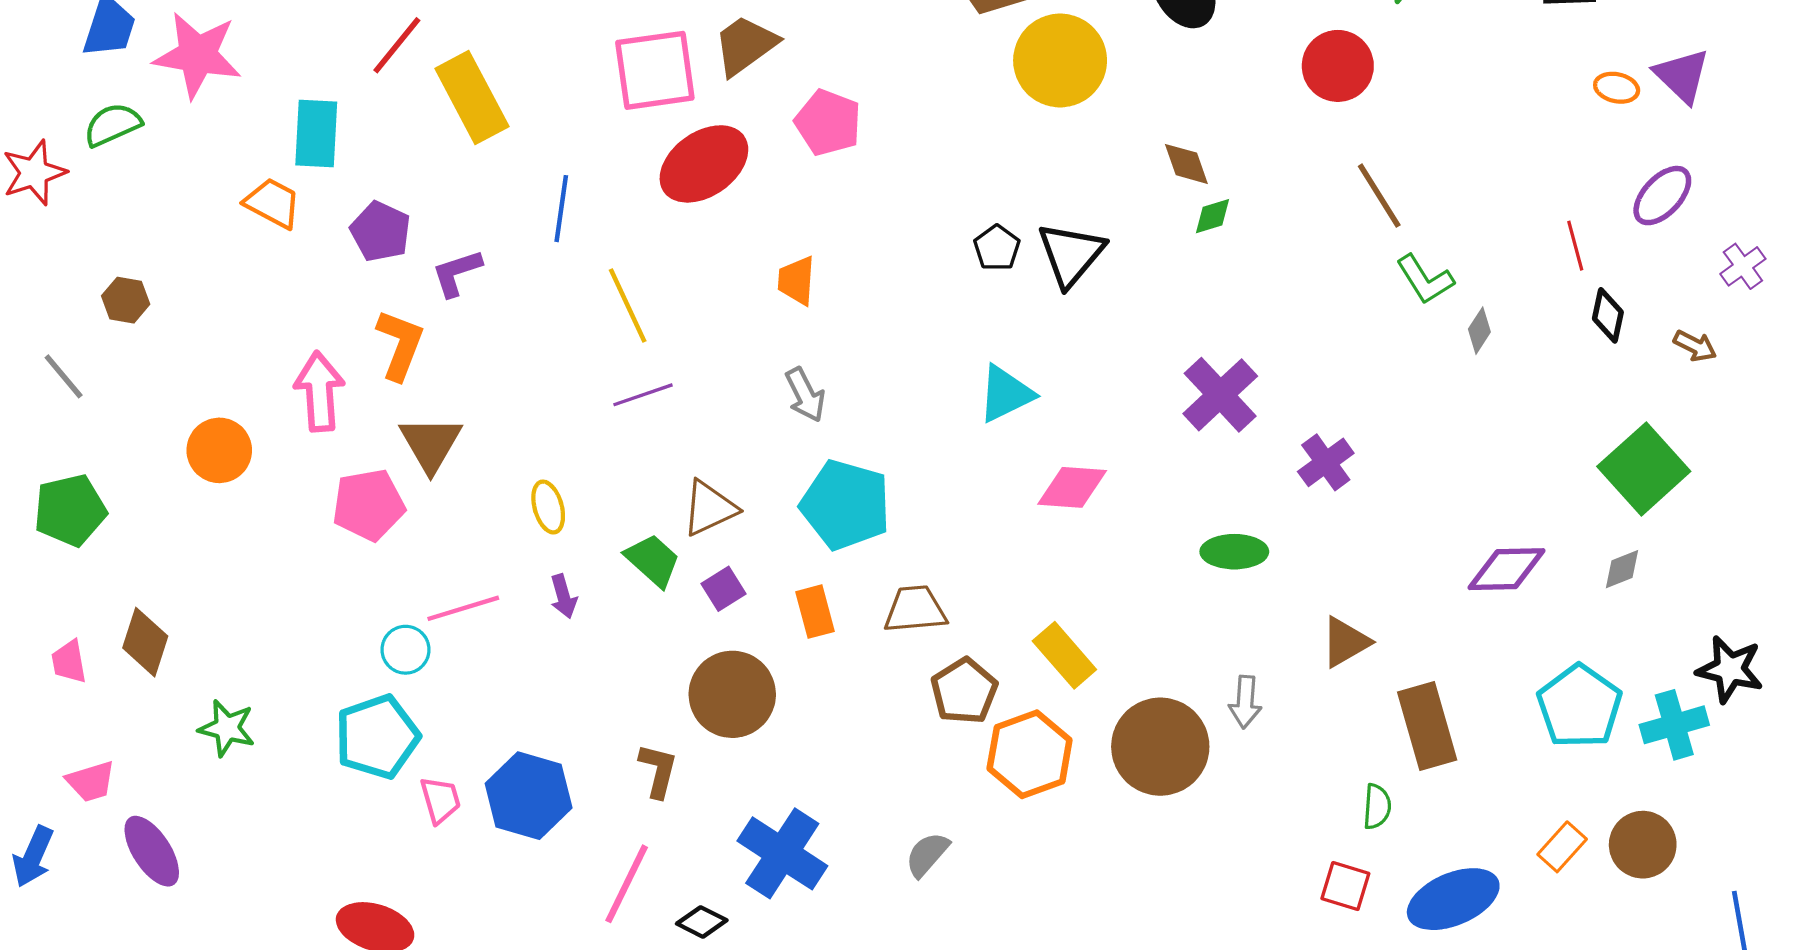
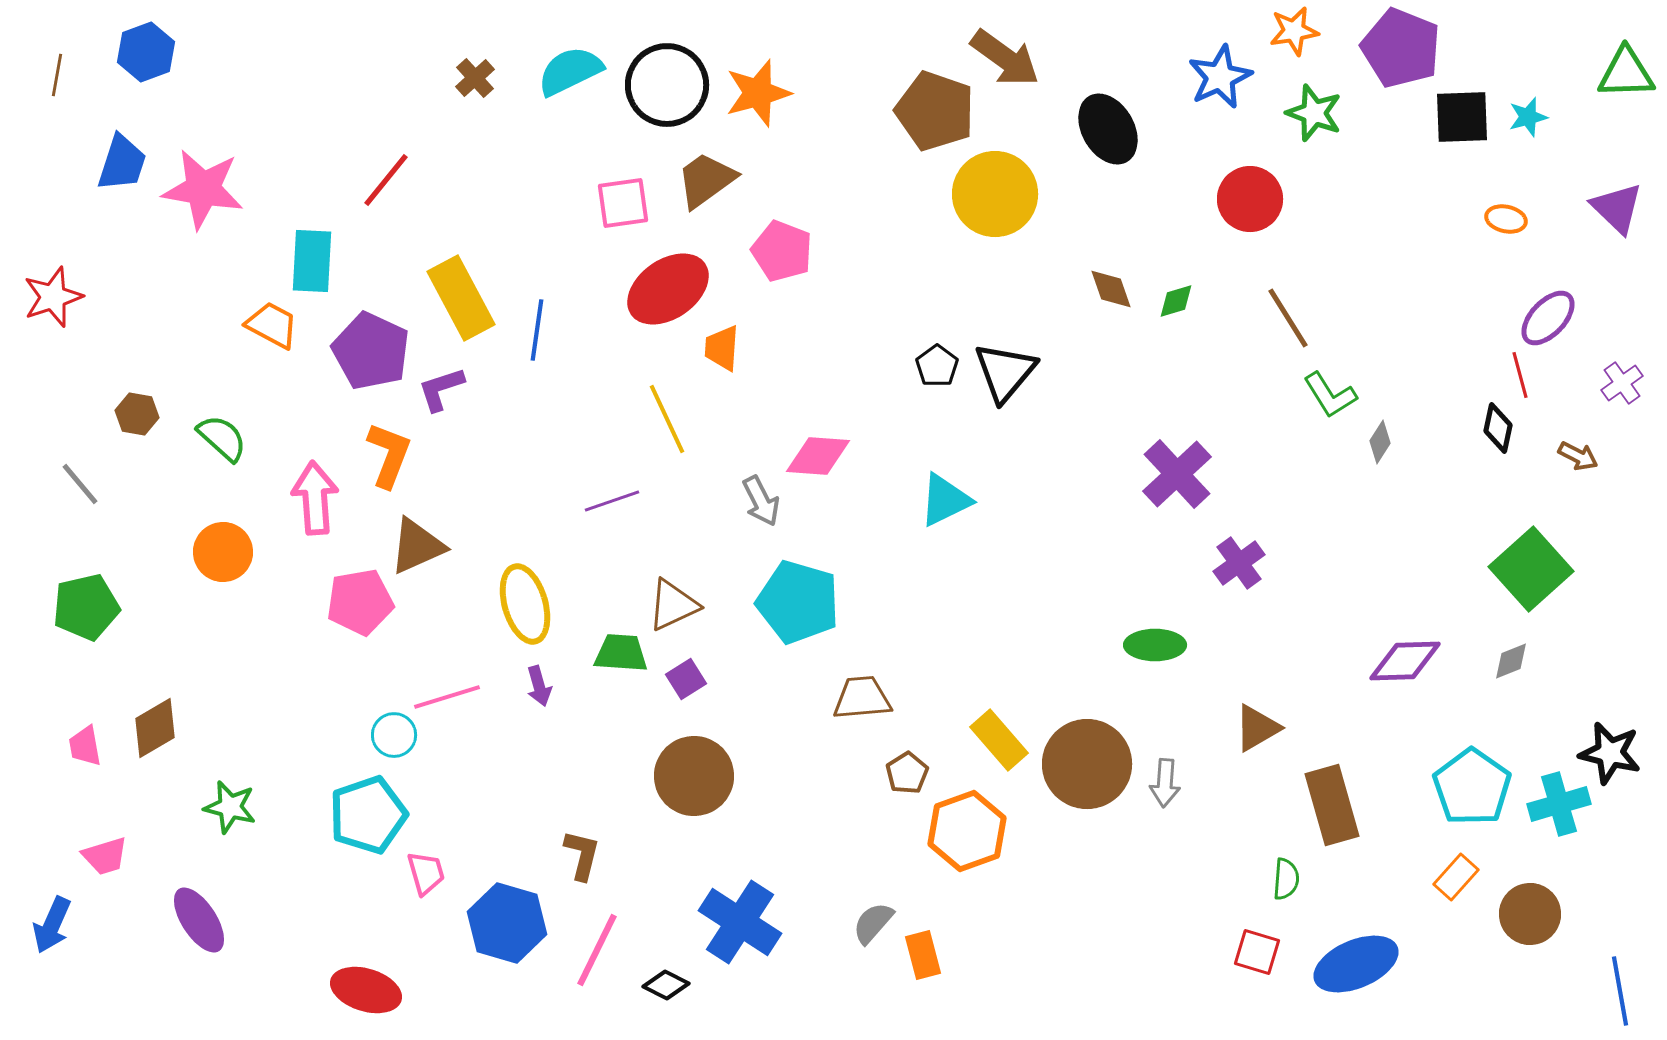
pink square: (655, 70) -> (623, 203), size x0.7
purple triangle: (1682, 76) -> (1617, 208), moved
yellow rectangle: (472, 98) -> (461, 298), moved
green semicircle: (113, 125) -> (222, 438), moved, turned 66
green diamond: (1213, 216) -> (1176, 301), moved
purple pentagon: (380, 231) -> (371, 351), size x1.4
red line: (1575, 246) -> (1520, 375), moved
orange trapezoid: (796, 280) -> (722, 348), moved
yellow line: (628, 306) -> (667, 419), moved
purple cross: (1220, 395) -> (1177, 474), moved
brown triangle: (431, 444) -> (417, 546), turned 36
pink diamond: (1072, 487) -> (818, 456), moved
yellow ellipse: (548, 507) -> (525, 604), size x1.6
green trapezoid: (653, 560) -> (621, 653), turned -38
orange rectangle: (815, 612) -> (923, 955), moved
brown diamond: (145, 642) -> (155, 728), turned 42
brown pentagon: (964, 691) -> (907, 773), size x0.7
brown circle: (1160, 747) -> (1087, 764), moved
brown L-shape: (658, 771) -> (582, 855), moved
blue hexagon: (529, 796) -> (507, 923), moved
orange rectangle: (1562, 847) -> (1456, 877), moved
purple ellipse: (152, 851) -> (199, 920), moved

